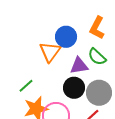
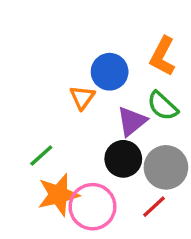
orange triangle: (50, 52) -> (82, 97), size x0.7
purple triangle: (79, 66) -> (132, 121), turned -30

